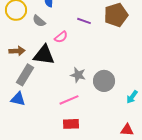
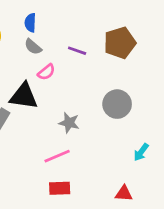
gray semicircle: (39, 21) -> (33, 47), moved
gray circle: (104, 81) -> (117, 104), moved
red triangle: (127, 130) -> (124, 193), moved

